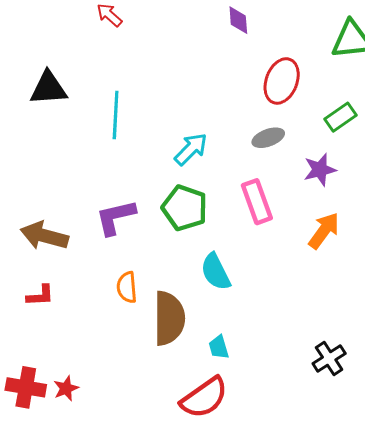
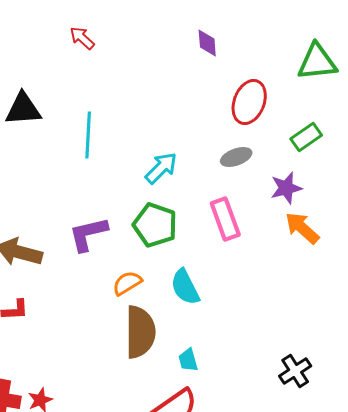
orange arrow: (324, 231) -> (302, 228), moved, turned -84
orange semicircle: (127, 287) -> (127, 283), moved, turned 64

